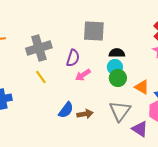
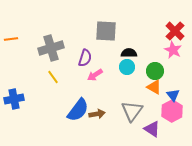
green circle: (118, 78) -> (155, 71), moved
blue semicircle: (66, 110) -> (78, 110), size x1.4

